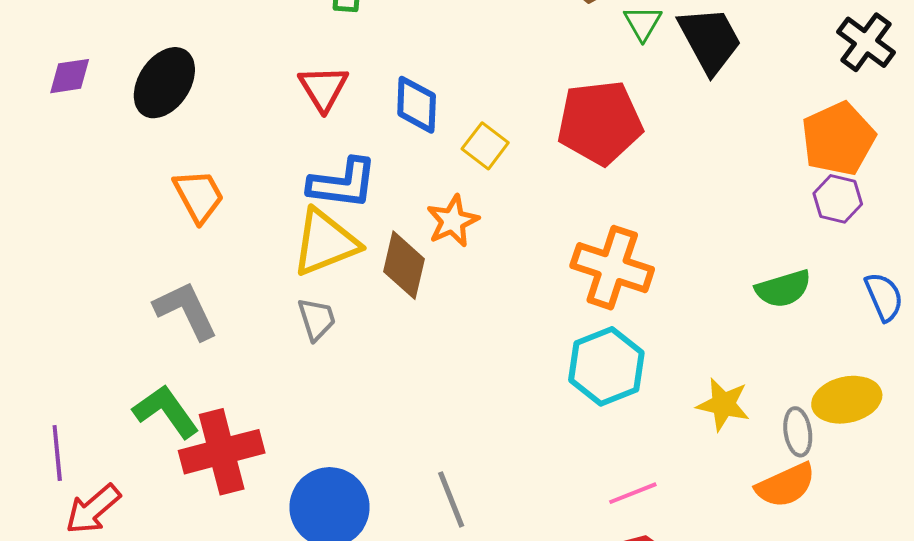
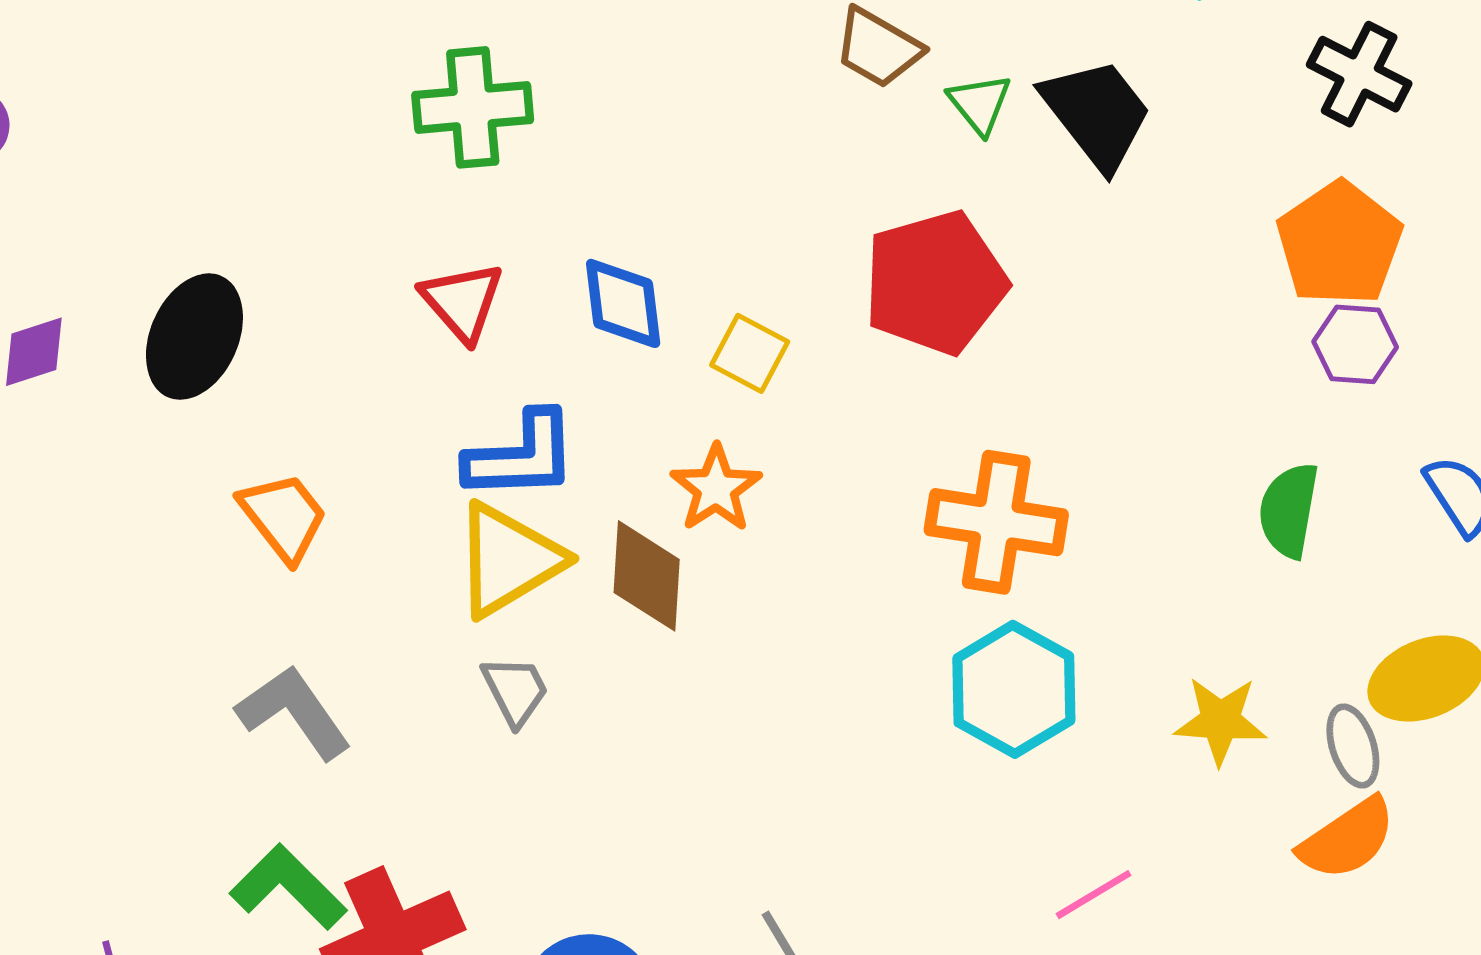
green semicircle: (783, 289) -> (1289, 510), turned 126

